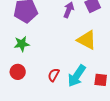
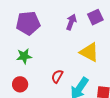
red semicircle: (54, 75) -> (57, 76), moved

